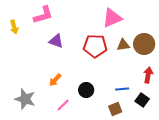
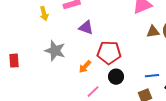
red pentagon: (95, 46) -> (109, 53), moved
gray star: (25, 99) -> (55, 51), moved

